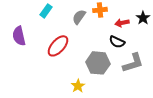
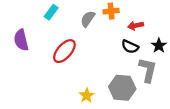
black star: (143, 18) -> (159, 46), moved
gray hexagon: (98, 63) -> (122, 88), moved
gray L-shape: (133, 63) -> (148, 70), turned -60

